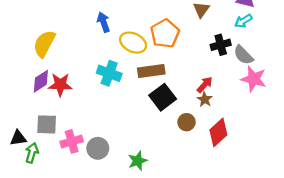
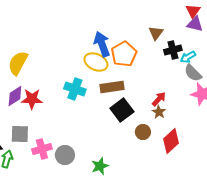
cyan arrow: (243, 21) -> (188, 57), moved
blue arrow: (103, 22) -> (102, 44), moved, size x1.4
black cross: (221, 45) -> (173, 50), moved

